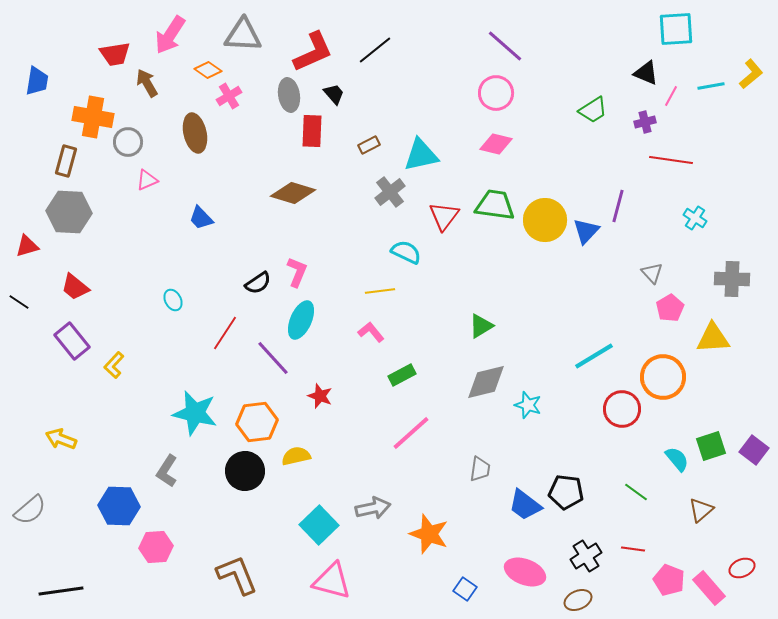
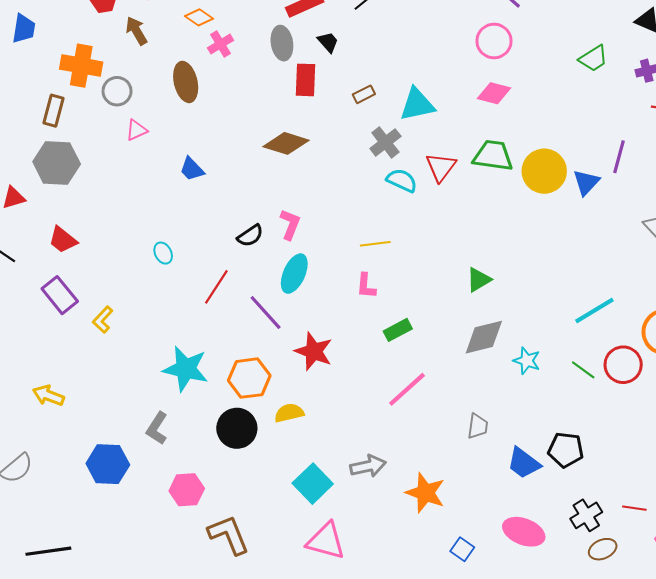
cyan semicircle: (406, 252) -> (402, 180), moved
pink L-shape: (371, 332) -> (366, 286), turned -136
red star: (320, 396) -> (314, 351), size x1.5
green line: (636, 492) -> (583, 370), moved
pink hexagon: (156, 547) -> (187, 490), moved
brown ellipse: (578, 600) -> (603, 549), moved

